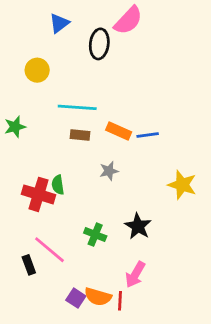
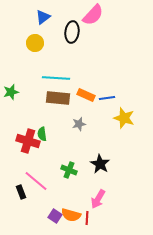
yellow circle: (37, 70) -> (35, 43), moved
brown rectangle: (80, 135) -> (58, 98), size x1.6
yellow star: (182, 185) -> (124, 118), moved

